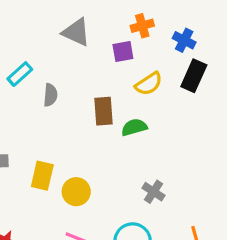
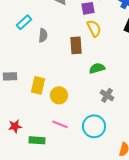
yellow semicircle: (149, 84) -> (94, 28), moved, turned -84
green semicircle: (134, 127) -> (97, 68), moved

